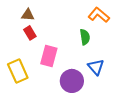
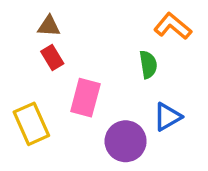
blue triangle: (96, 67) -> (167, 117), turned 42

